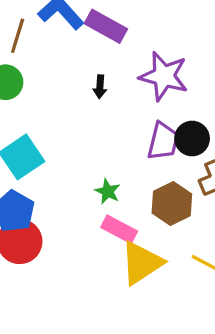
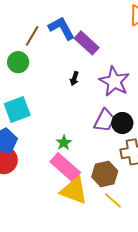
brown hexagon: (172, 204) -> (105, 174), moved
pink rectangle: (119, 229) -> (65, 167), size x1.4
yellow triangle: (142, 263) -> (74, 191), turned 40

